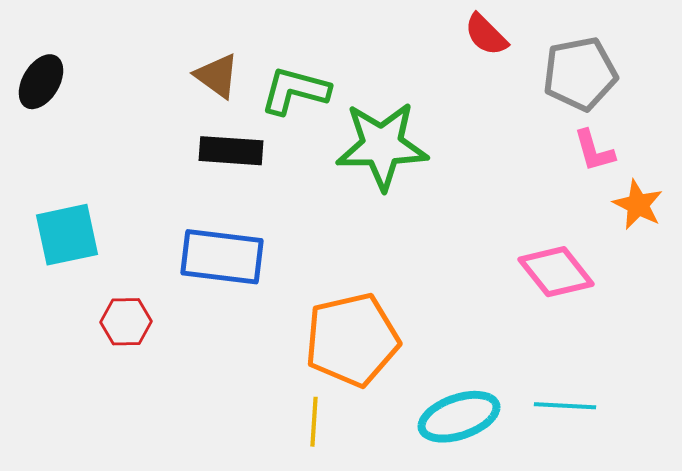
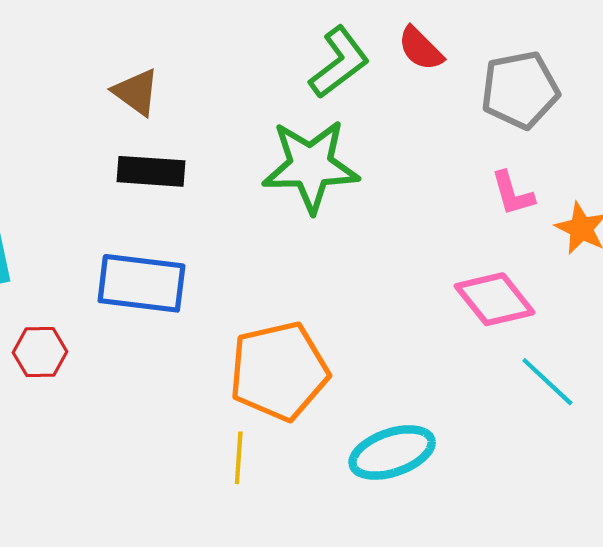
green L-shape: (295, 91) -> (339, 62), moved, turned 128
pink L-shape: (594, 151) -> (513, 193), moved
cyan line: (565, 406) -> (547, 382), moved, turned 40

